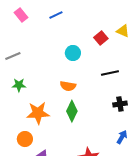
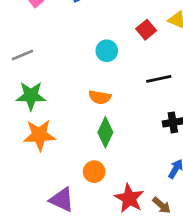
green star: (19, 85) -> (31, 96), size x1.5
orange star: (38, 113) -> (39, 135), moved
orange circle: (25, 139) -> (94, 172), moved

